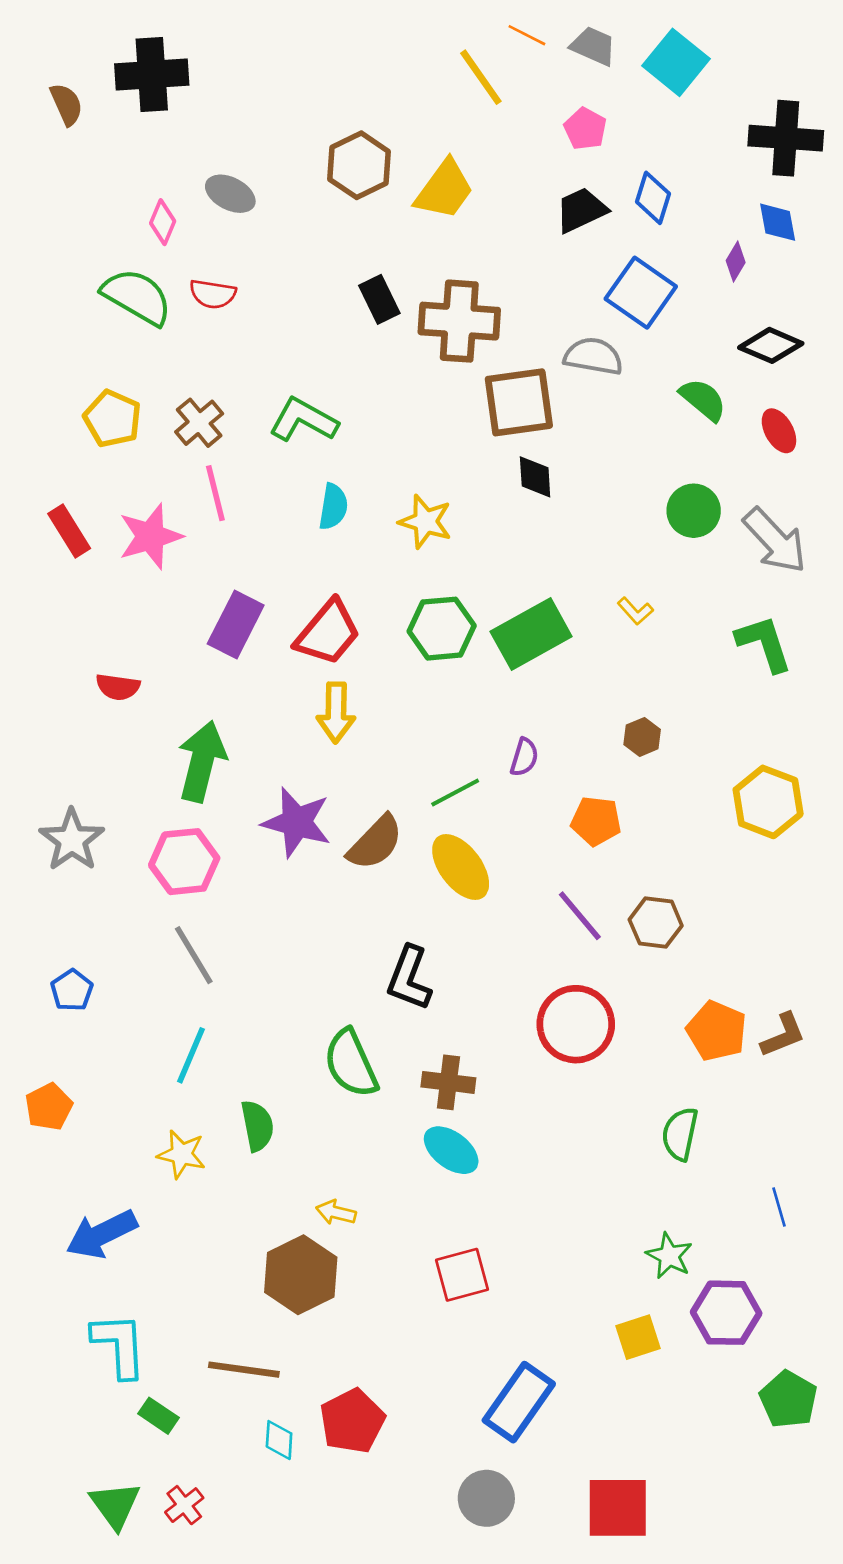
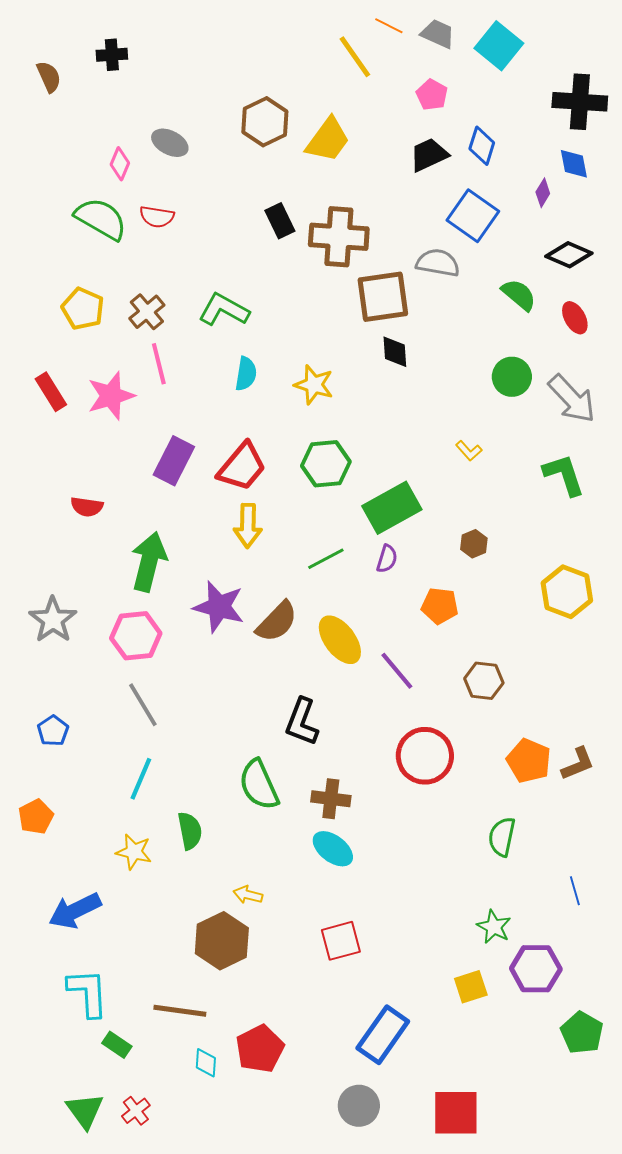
black cross: (152, 75) -> (112, 55), size x0.6
green rectangle: (531, 634) -> (392, 508), moved
green line: (455, 792) -> (326, 559), moved
purple line: (580, 916) -> (397, 671), moved

